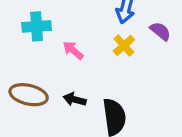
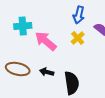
pink arrow: (73, 50) -> (46, 41), size x1.6

